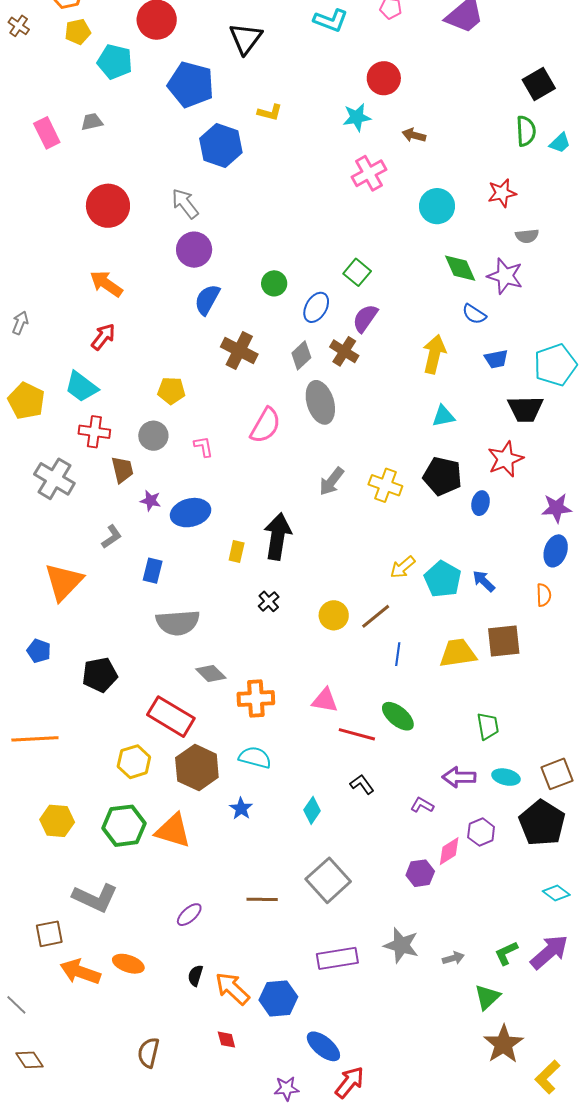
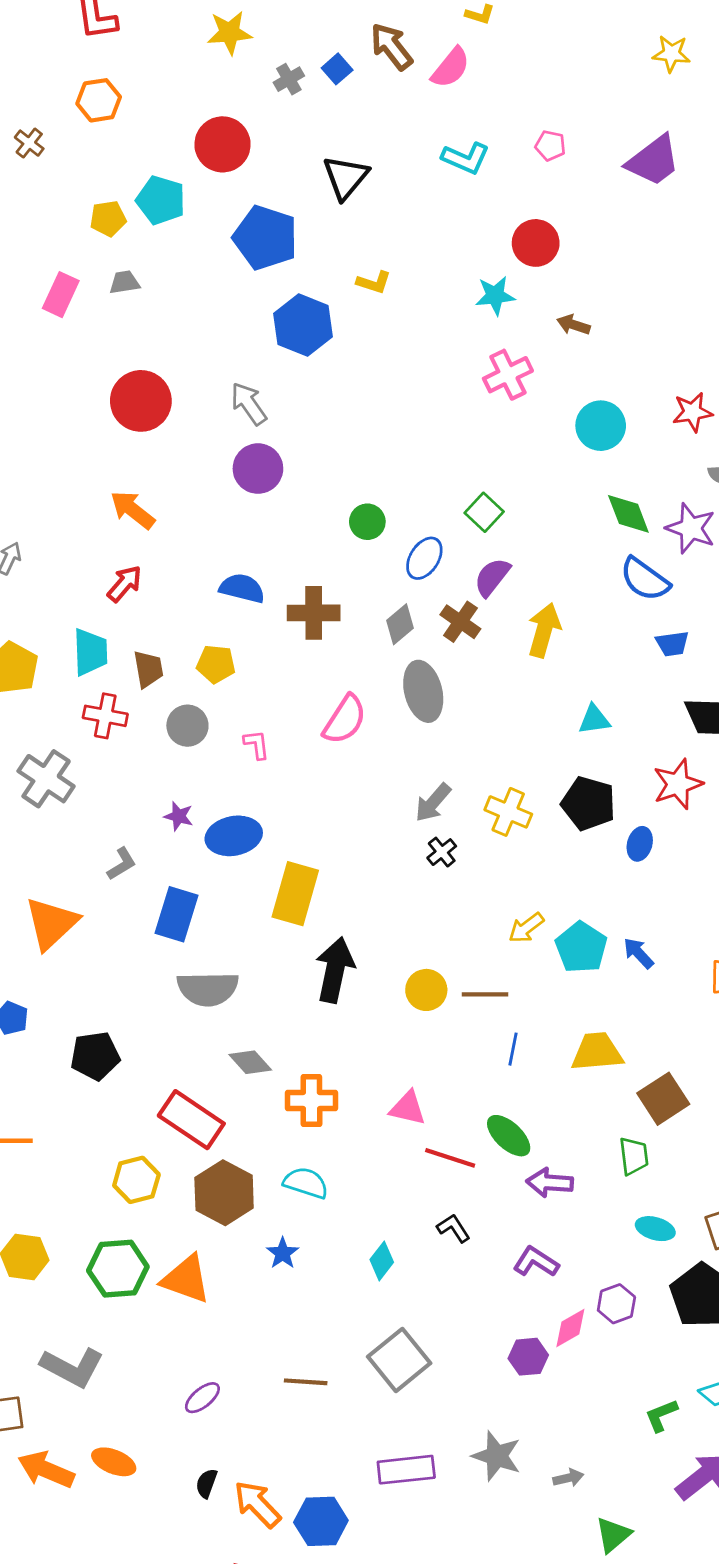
yellow pentagon: (78, 32) -> (108, 218), moved
pink rectangle: (47, 133) -> (61, 295), turned 48
blue semicircle: (207, 300) -> (242, 588), moved, turned 72
blue semicircle: (474, 314) -> (645, 579), size x1.5
brown cross: (239, 350) -> (314, 613), turned -30
yellow arrow: (434, 354) -> (544, 630), moved
cyan trapezoid: (81, 387) -> (90, 652), turned -132
brown trapezoid: (122, 470) -> (148, 669), moved
black arrow: (278, 536) -> (335, 970), moved
yellow rectangle: (237, 552) -> (295, 894), size x2.0
blue rectangle: (153, 571) -> (177, 914), size x1.5
black cross: (269, 601) -> (442, 852), moved
brown line: (376, 616) -> (485, 994), turned 36
brown square: (504, 641) -> (663, 1099), moved, turned -30
purple arrow: (459, 777) -> (550, 1183), moved
purple L-shape: (422, 805) -> (536, 1262), size x1.4
green L-shape: (506, 953) -> (661, 1415), moved

